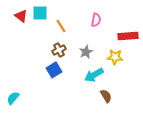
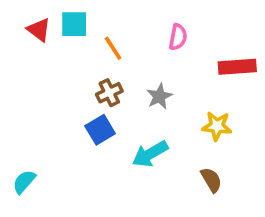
yellow star: (115, 57) -> (217, 126), moved
cyan arrow: (94, 75) -> (150, 154), moved
brown semicircle: (106, 96) -> (211, 180), moved

